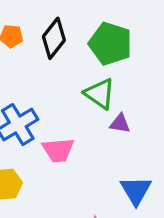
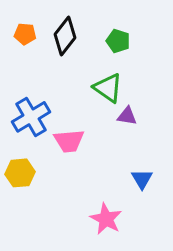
green pentagon: (110, 44) -> (118, 41), size x0.6
blue triangle: (136, 191) -> (142, 179), size x0.7

